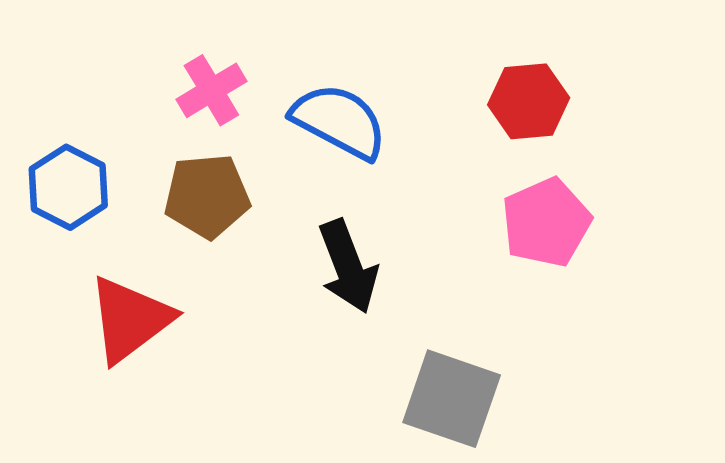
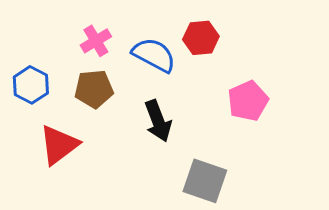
red hexagon: (529, 101) -> (201, 38), moved

